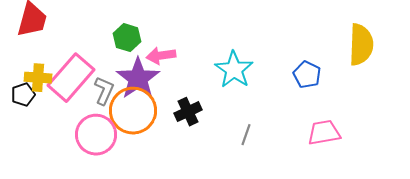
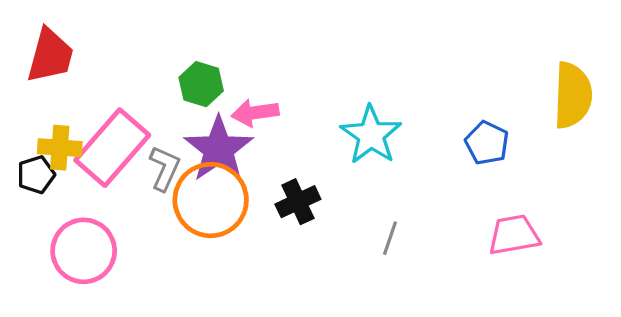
pink circle: (96, 135) -> (84, 251), moved

